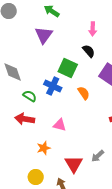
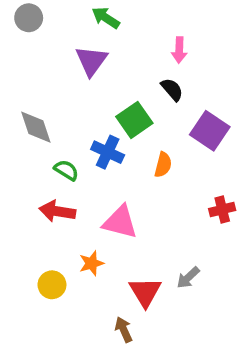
green square: (68, 68) -> (134, 120), turned 30
orange semicircle: (84, 93) -> (163, 165), turned 48
pink triangle: (60, 125) -> (120, 222), size x1.5
yellow circle: (36, 177) -> (52, 285), moved

